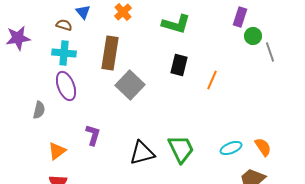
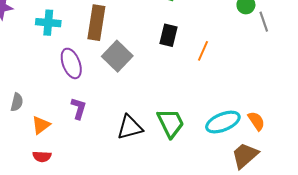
purple ellipse: (66, 86) -> (71, 63), moved
gray semicircle: (39, 110) -> (17, 102), moved
cyan ellipse: (231, 148) -> (223, 122), size x1.5

